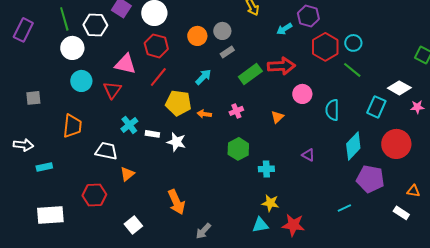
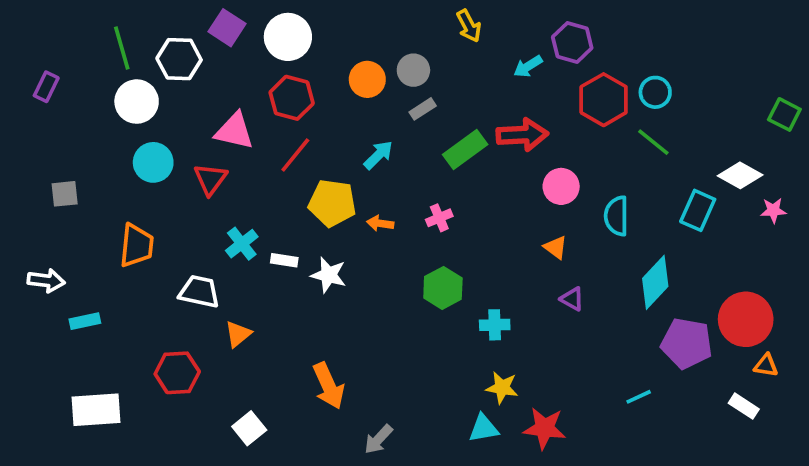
purple rectangle: (23, 30) -> (46, 87), moved, size x0.7
orange triangle: (277, 117) -> (556, 247), moved, turned -40
red circle: (396, 144) -> (746, 319), moved

